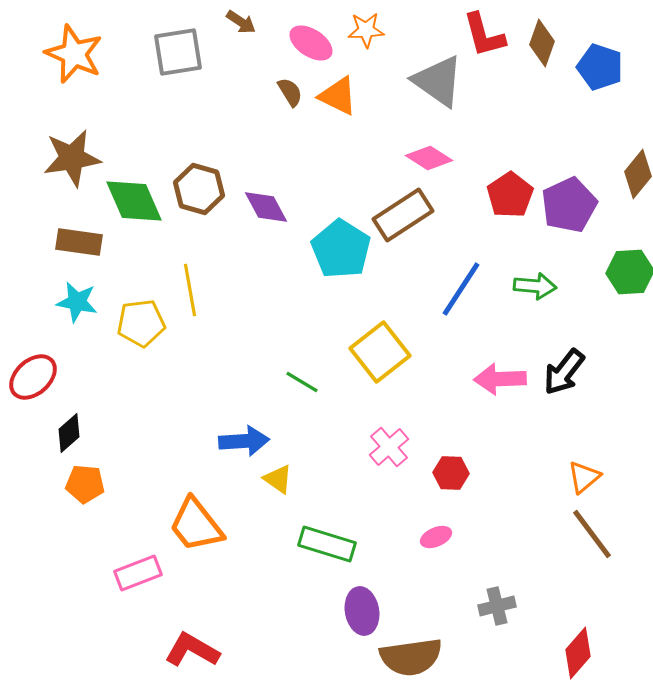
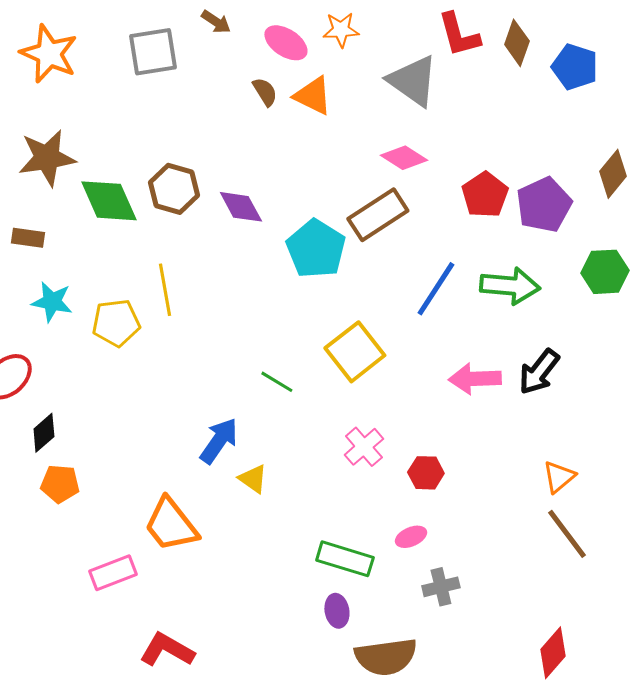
brown rectangle: (79, 242) -> (28, 238), moved, size x0.7
green arrow: (535, 286) -> (510, 286), size x1.4
blue arrow: (244, 441) -> (219, 441), turned -51
green rectangle: (327, 544) -> (345, 559), moved
gray cross: (497, 606) -> (441, 587), moved
purple ellipse: (362, 611) -> (337, 611), size x0.7

